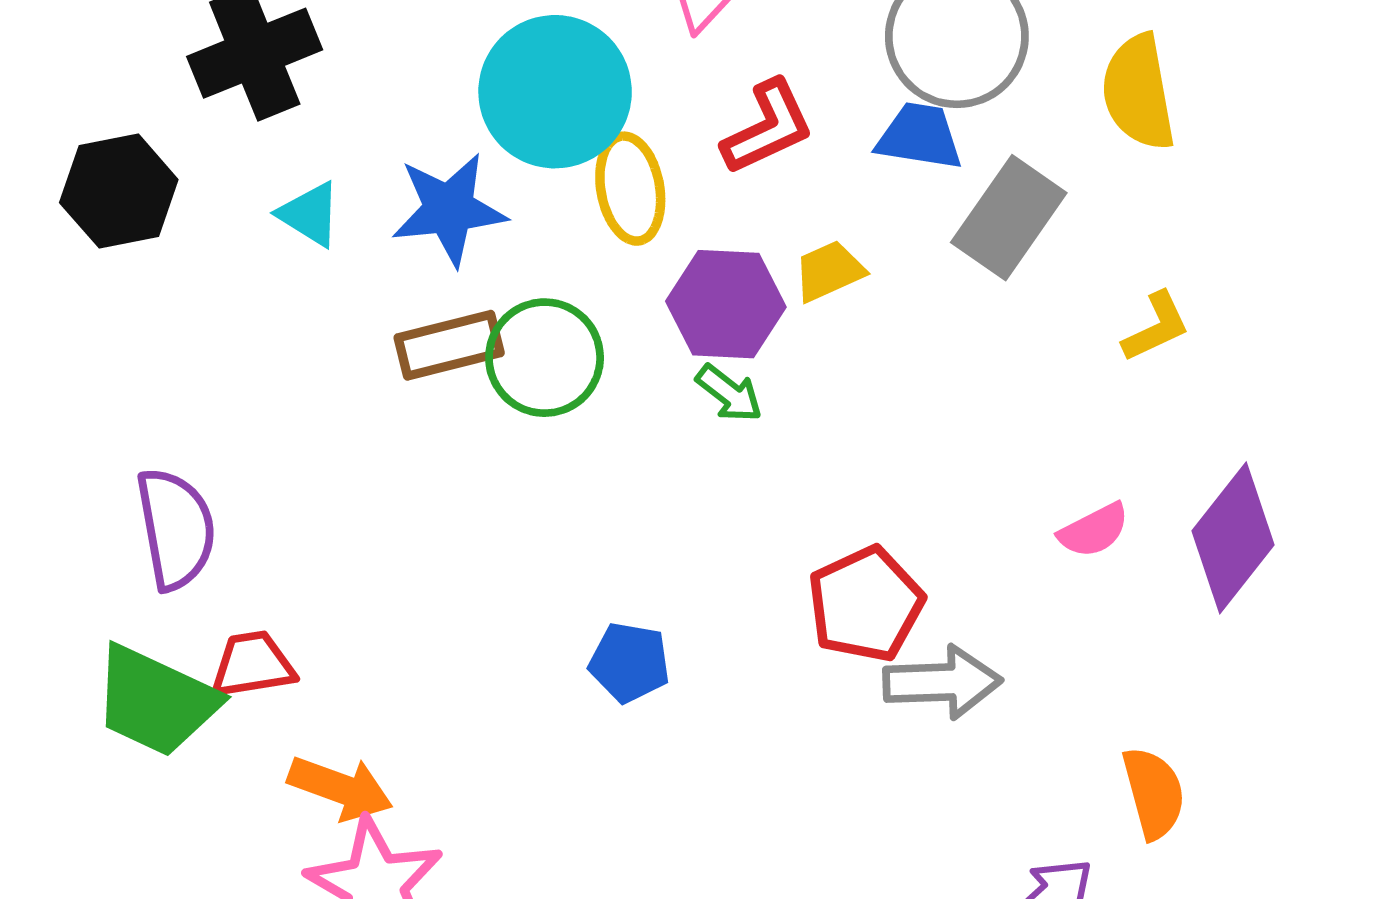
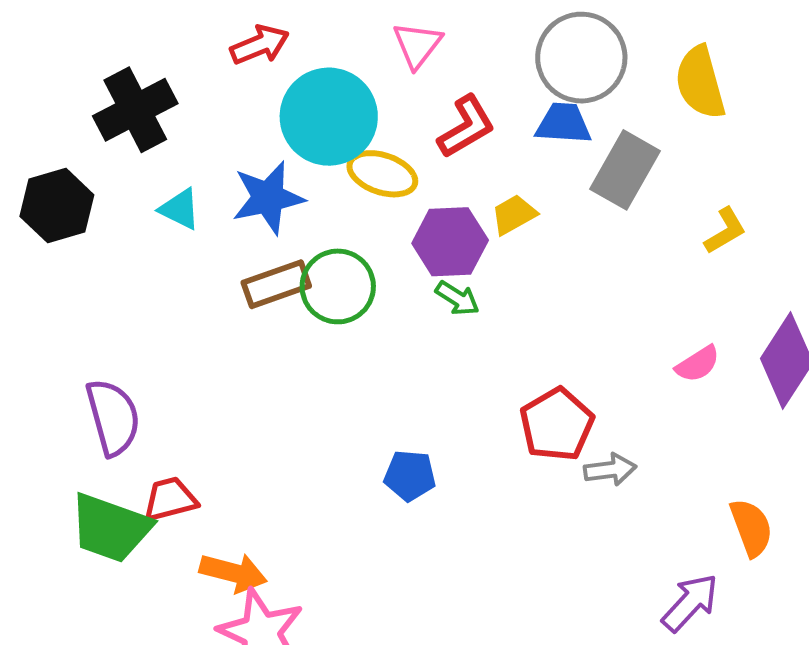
yellow ellipse: (630, 189) -> (382, 174), turned -56
gray arrow: (942, 682) -> (610, 470), size x0.7

